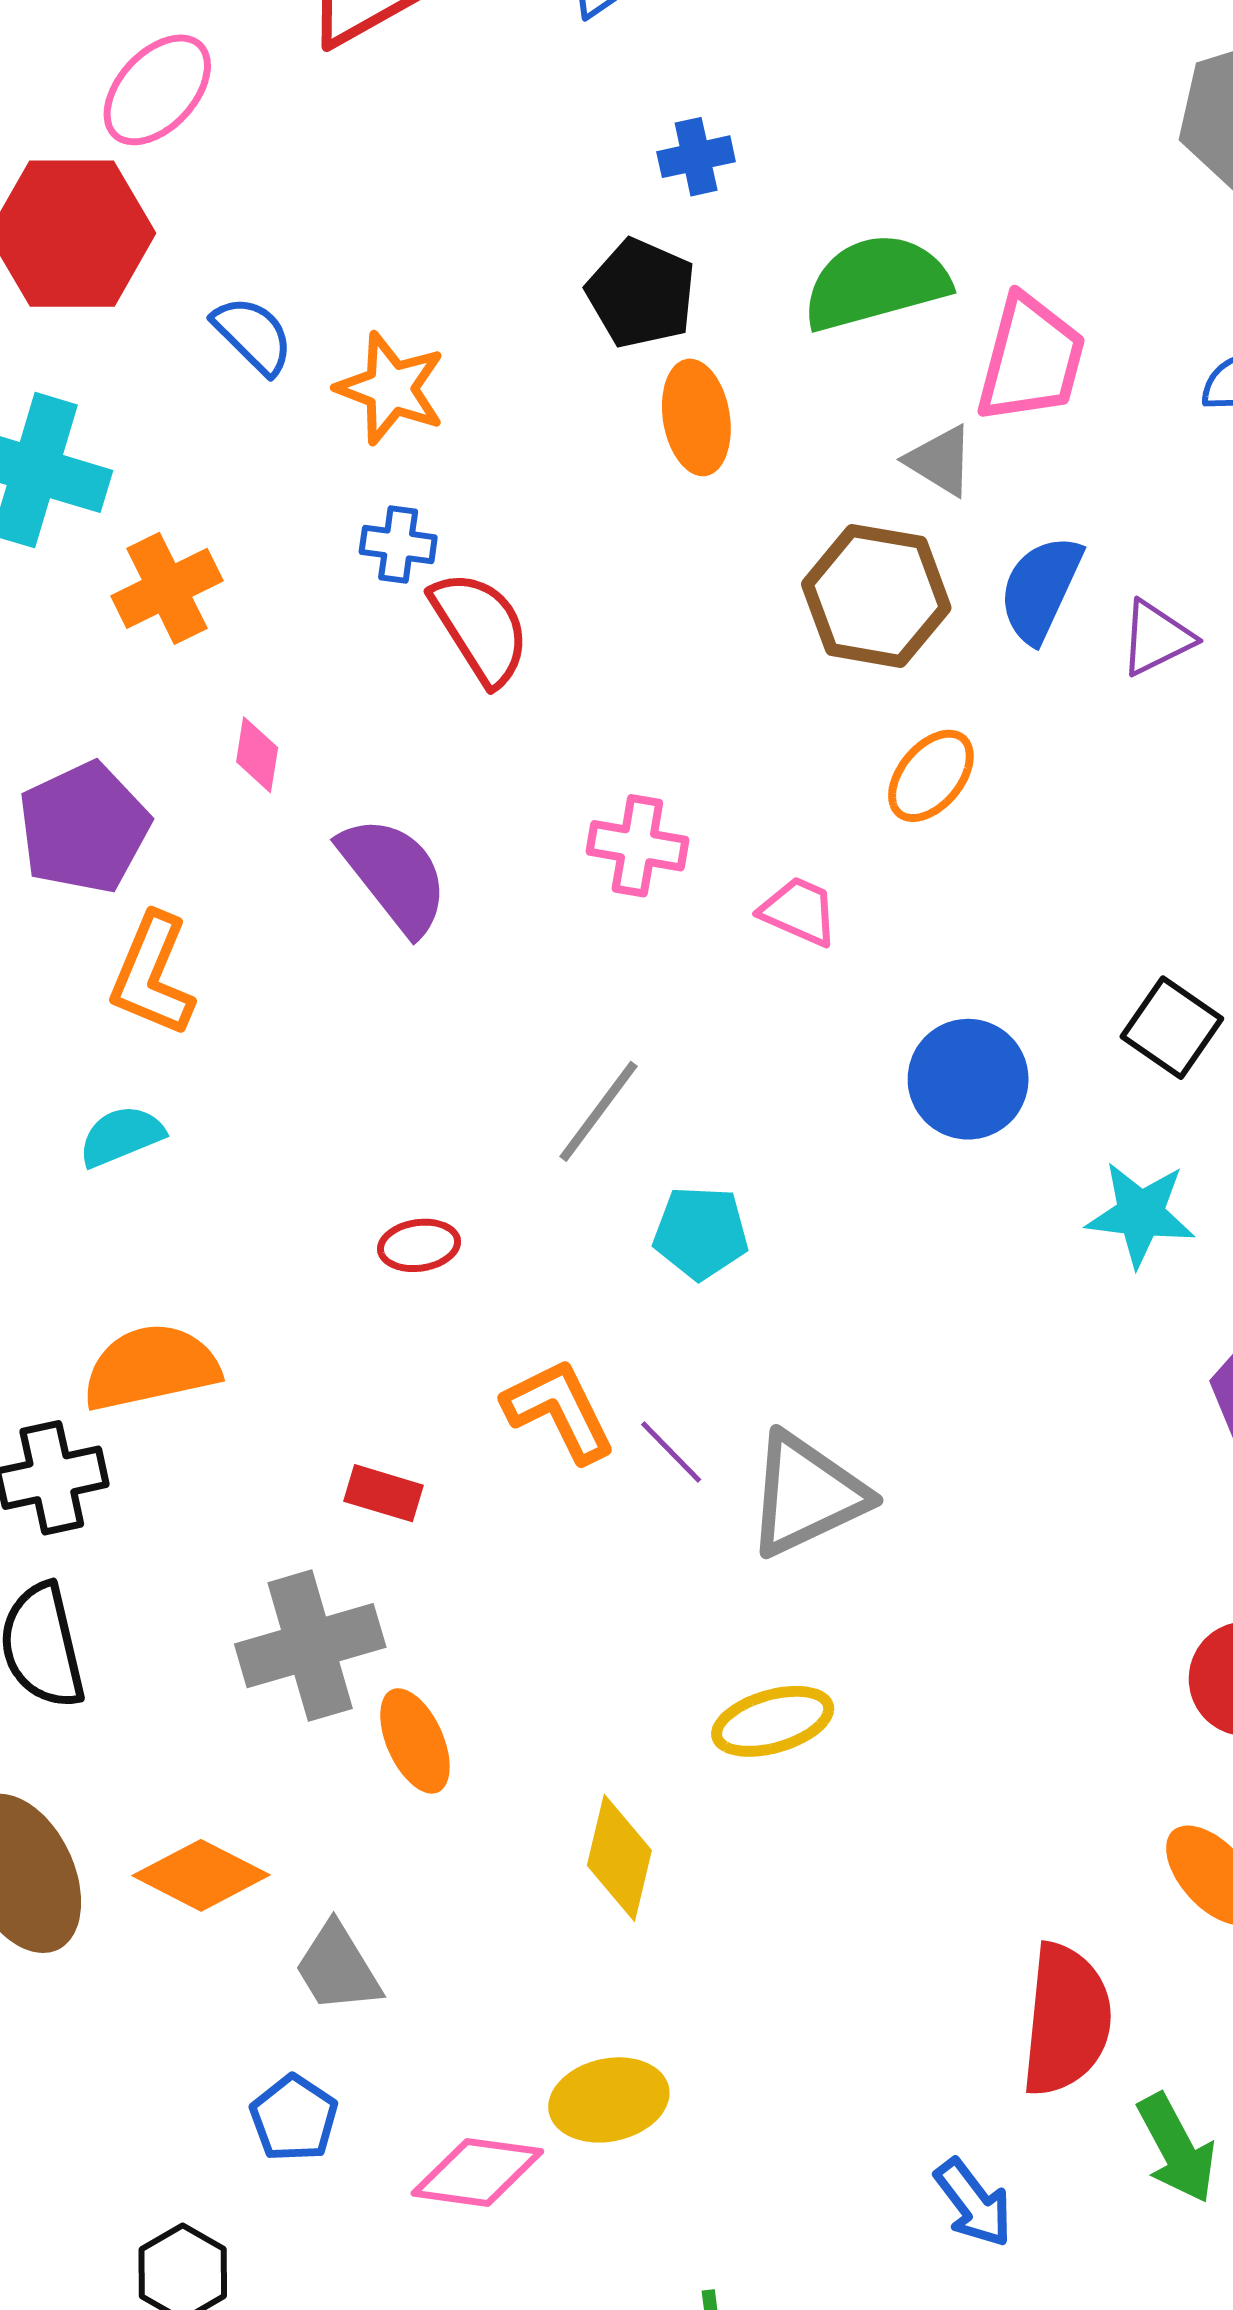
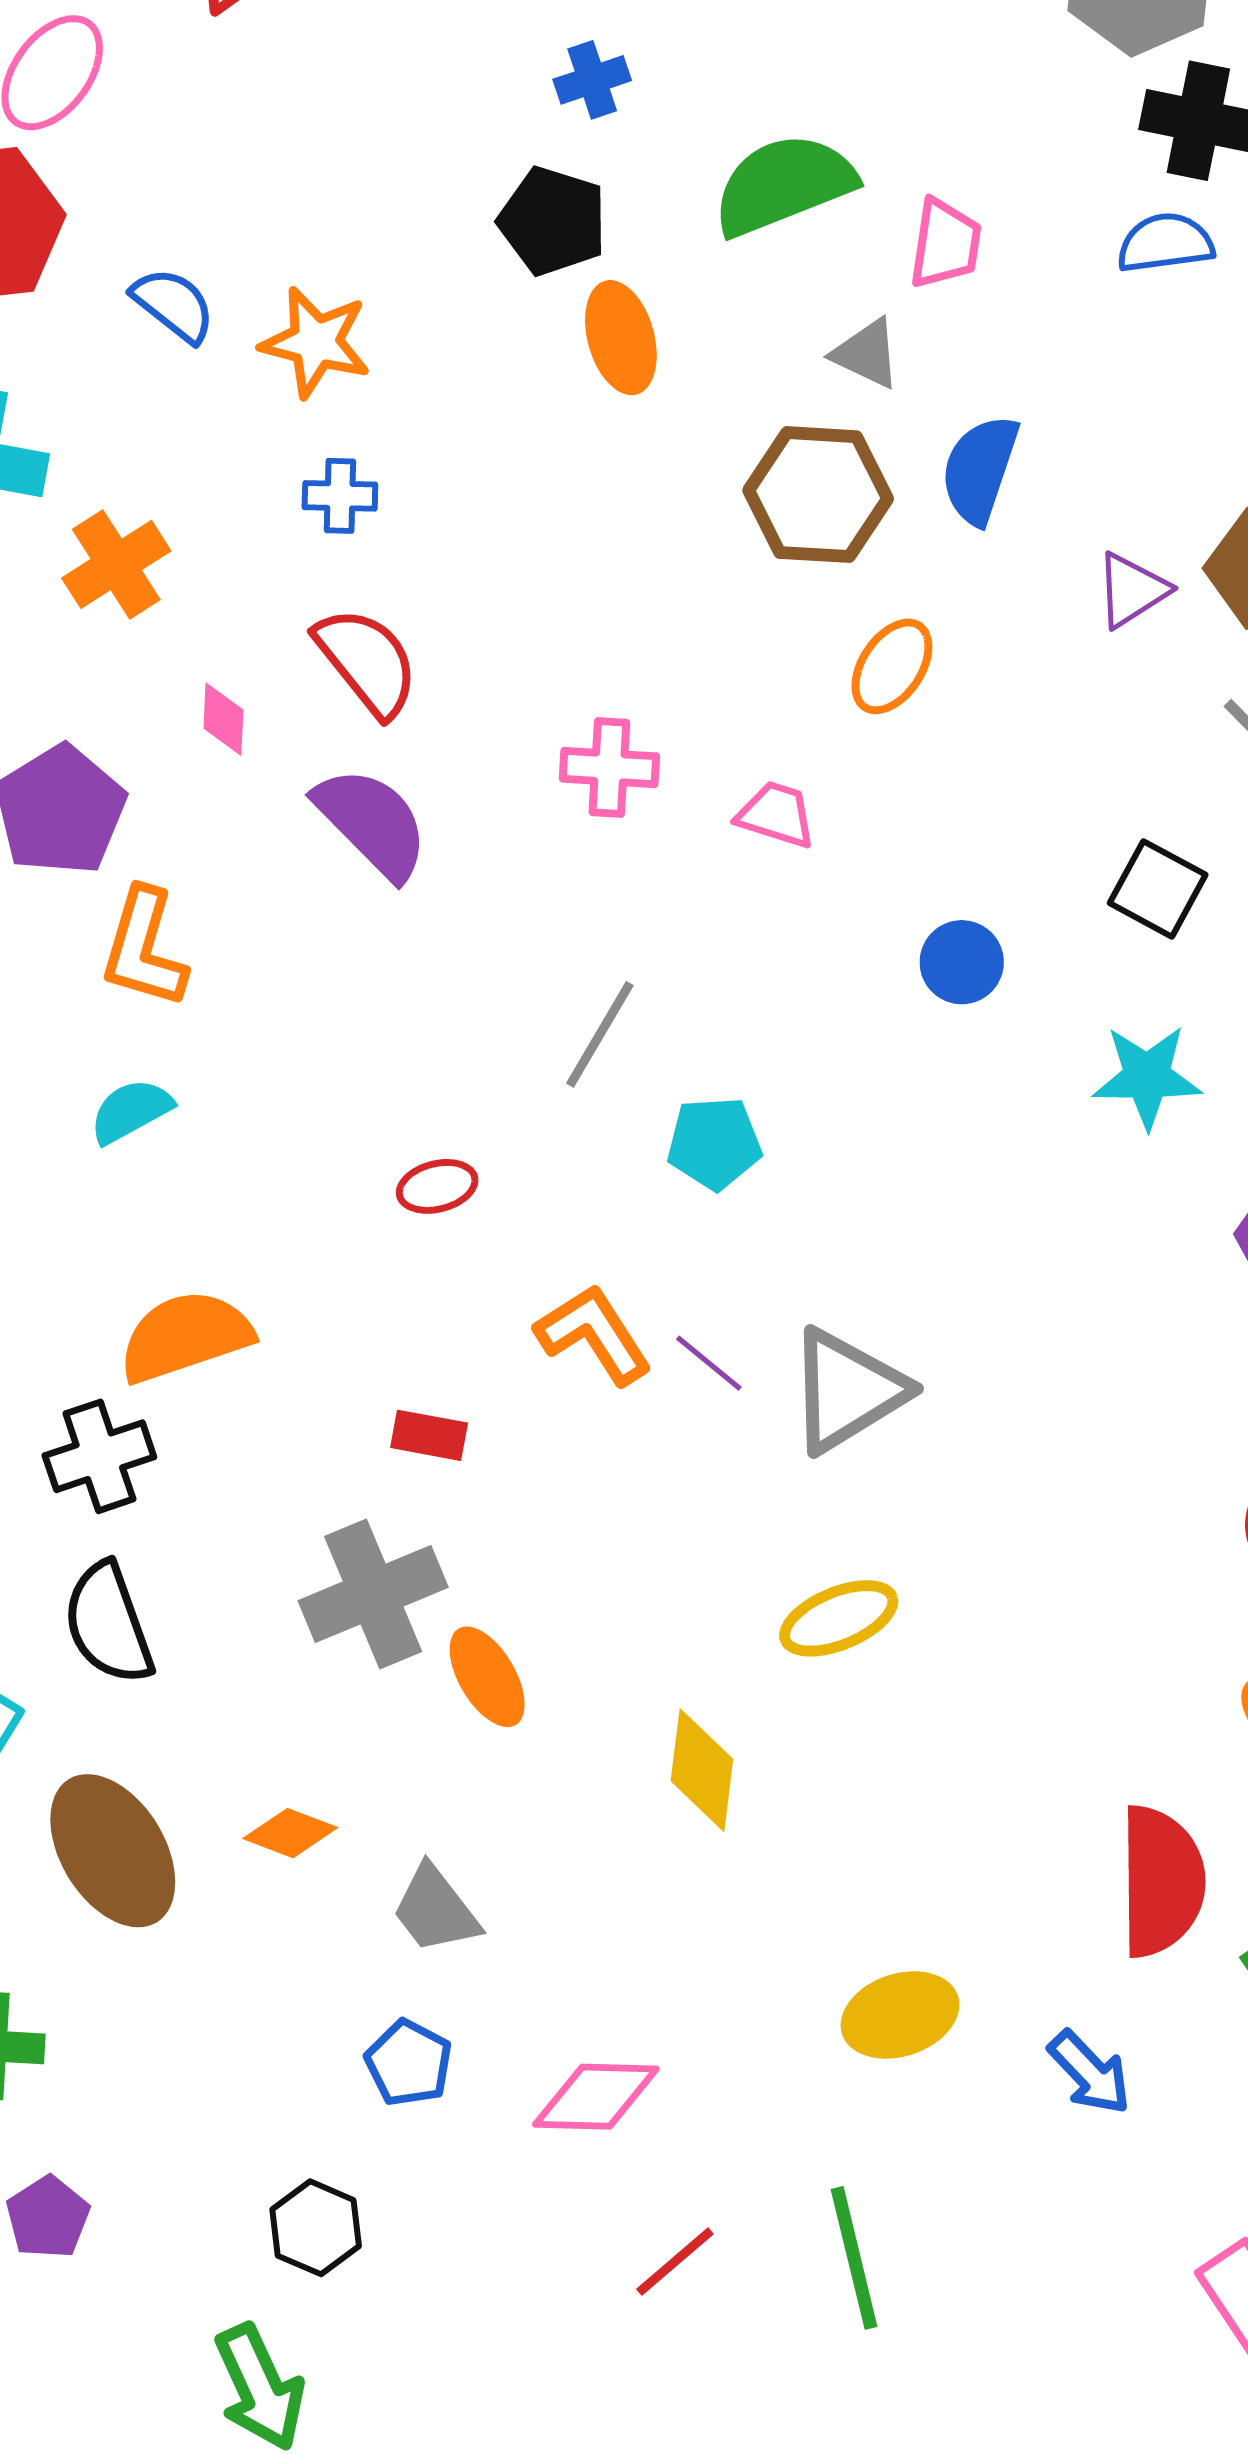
pink trapezoid: (1031, 359) -> (945, 244), size x0.7
red semicircle: (480, 628) -> (367, 662), moved
purple triangle: (1157, 638) -> (1132, 590), moved
blue circle: (968, 1079) -> (962, 962), size x0.7
orange diamond: (201, 1875) -> (290, 1833), size x0.7
yellow ellipse: (609, 2100) -> (900, 2015), moved

